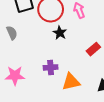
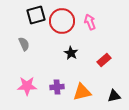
black star: (60, 33) -> (71, 53), moved
purple cross: (51, 67) -> (57, 87), moved

